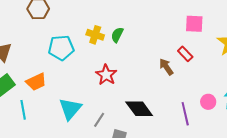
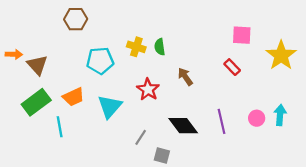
green semicircle: (117, 35) -> (160, 47), turned -35
brown arrow: (166, 67) -> (185, 77), moved
cyan triangle: (70, 109) -> (110, 106), moved
purple line: (185, 114) -> (221, 121), moved

